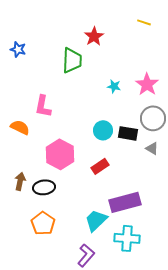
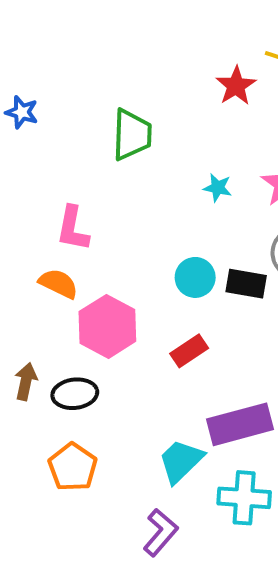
red star: (94, 36) -> (236, 86), moved
orange semicircle: (20, 127) -> (58, 284), moved

